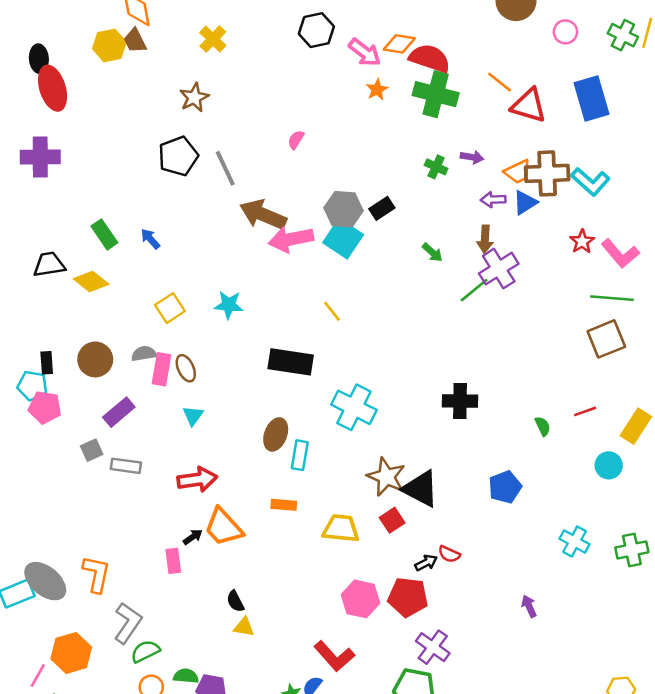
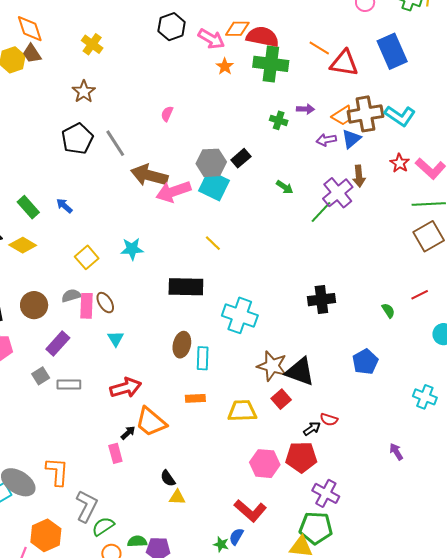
brown arrow: (485, 239) -> (359, 176), moved

